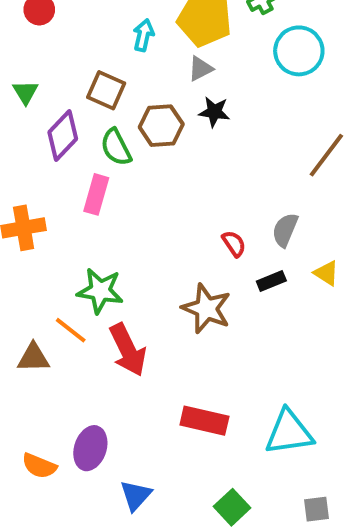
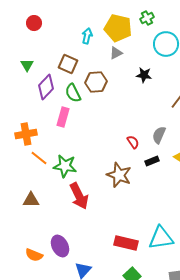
black star: (214, 112) -> (144, 75), moved
orange line: (71, 330) -> (39, 158), moved
red rectangle: (204, 421) -> (126, 243), moved
purple ellipse: (90, 448) -> (60, 246), turned -45

